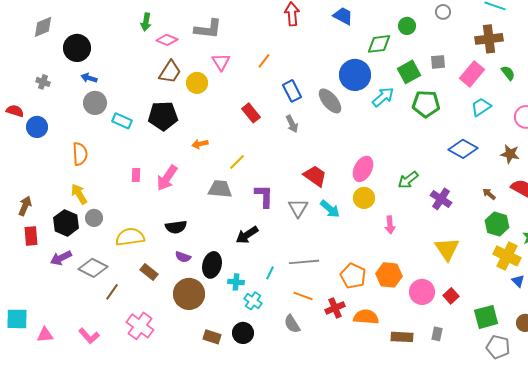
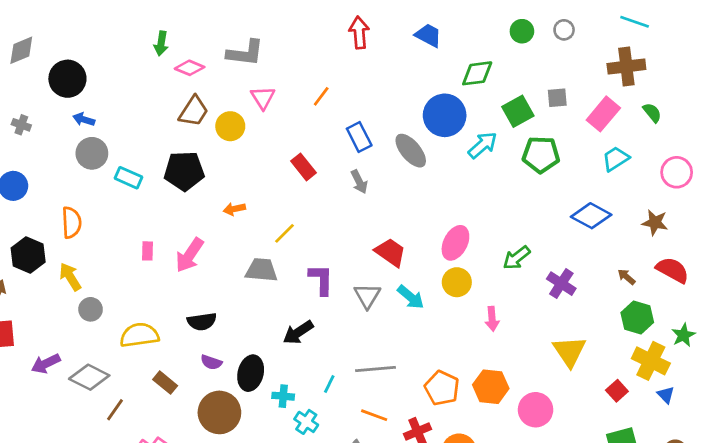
green circle: (407, 26) -> (522, 31), moved
black hexagon: (66, 223) -> (28, 255), moved
red square: (451, 296) -> (617, 391), moved

